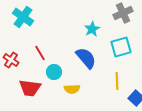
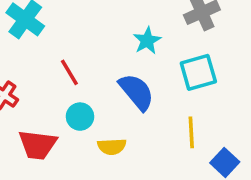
red line: (40, 53) -> (69, 72), moved

